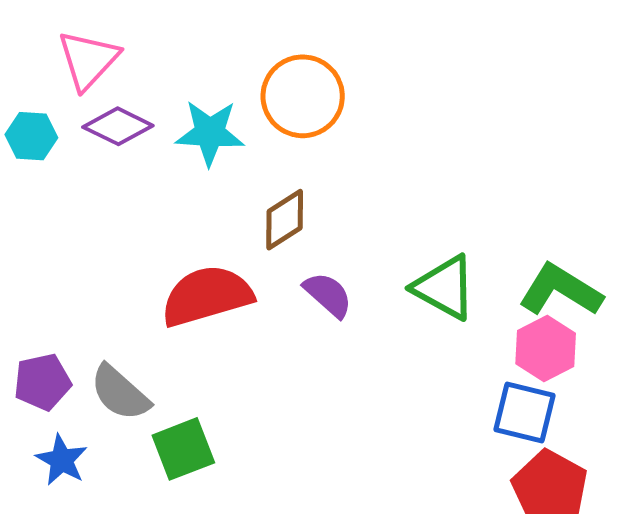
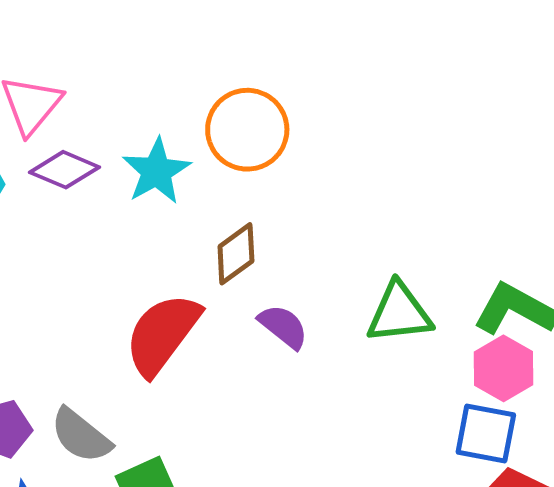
cyan star: (210, 133) -> (156, 171), turned -30
green triangle: (444, 287) -> (399, 313), turned -32
red semicircle: (207, 296) -> (162, 334), turned -34

